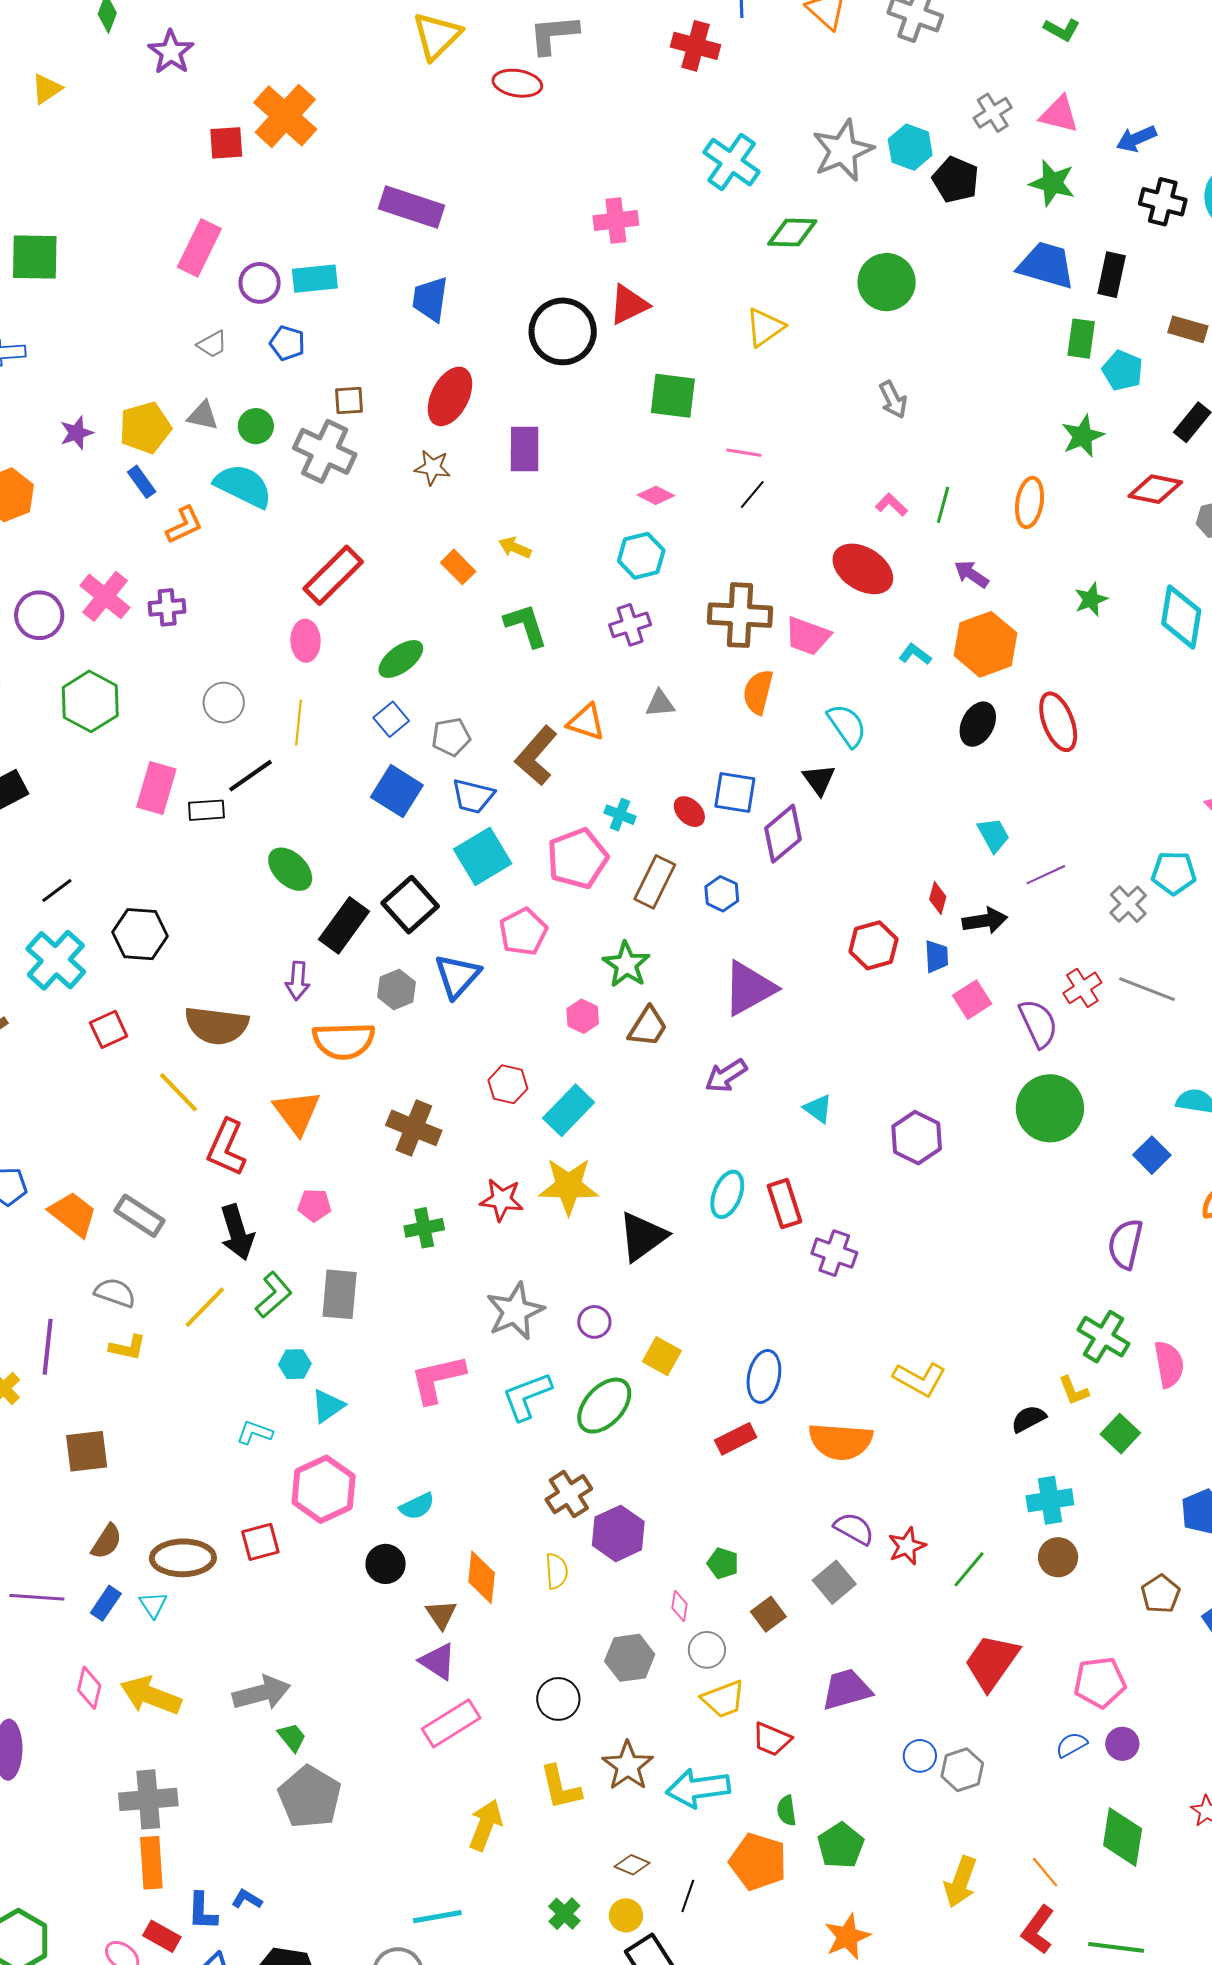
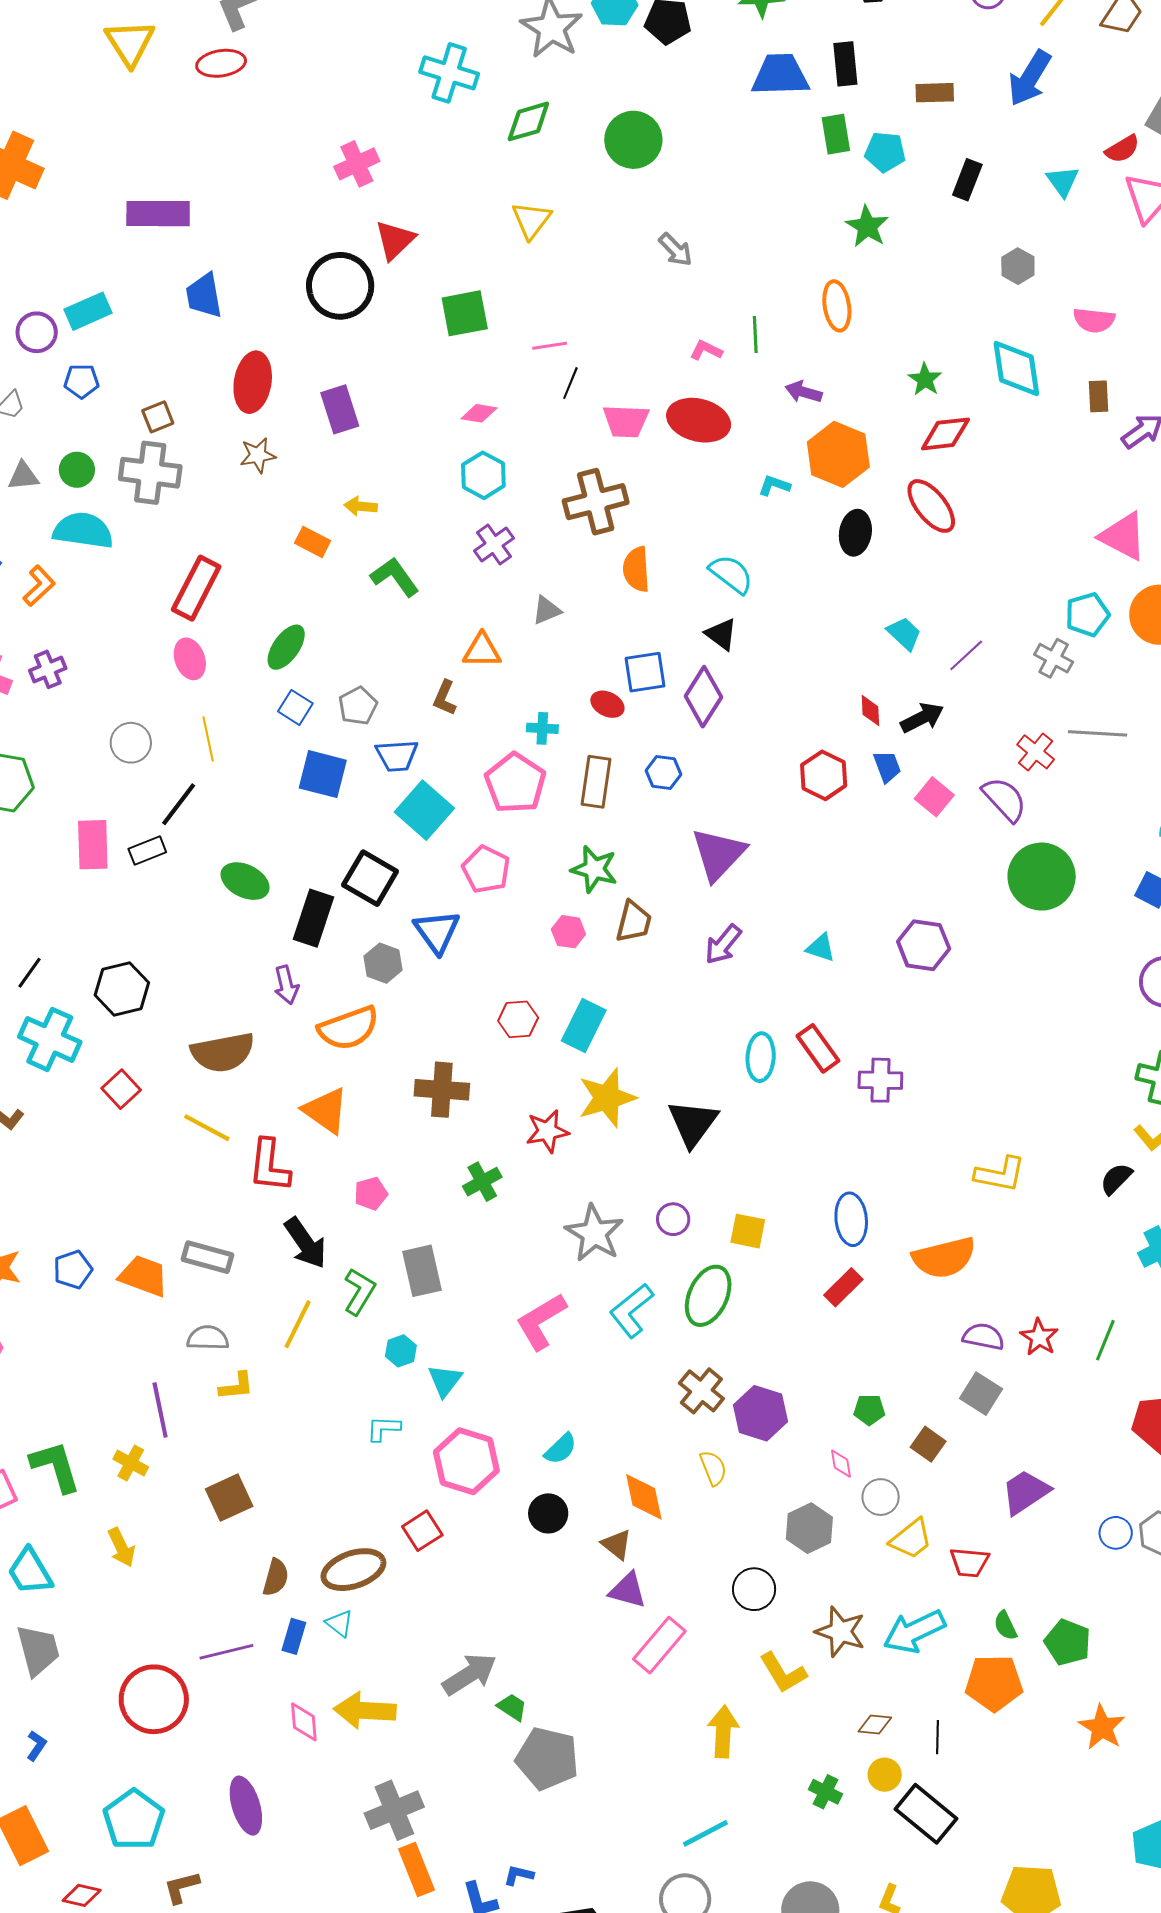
red diamond: (1155, 489) -> (945, 434), moved
pink trapezoid: (808, 636) -> (626, 421), moved
brown L-shape: (536, 756) -> (445, 698), size x0.6

